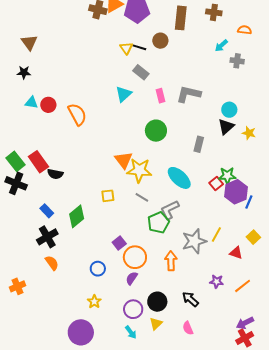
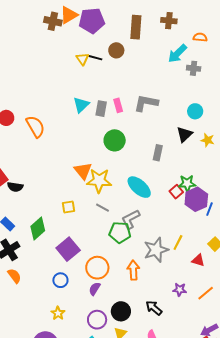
cyan arrow: (221, 46) -> (177, 54), size x1.5
gray rectangle: (141, 72) -> (101, 109), moved, turned 63
cyan circle: (229, 110) -> (195, 111), moved
green pentagon: (159, 223) -> (120, 232), turned 30
purple square: (119, 243) -> (68, 249), moved, size x1.6

